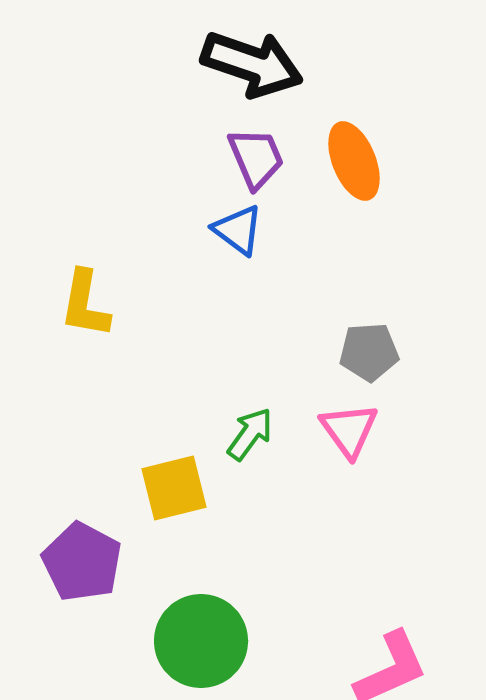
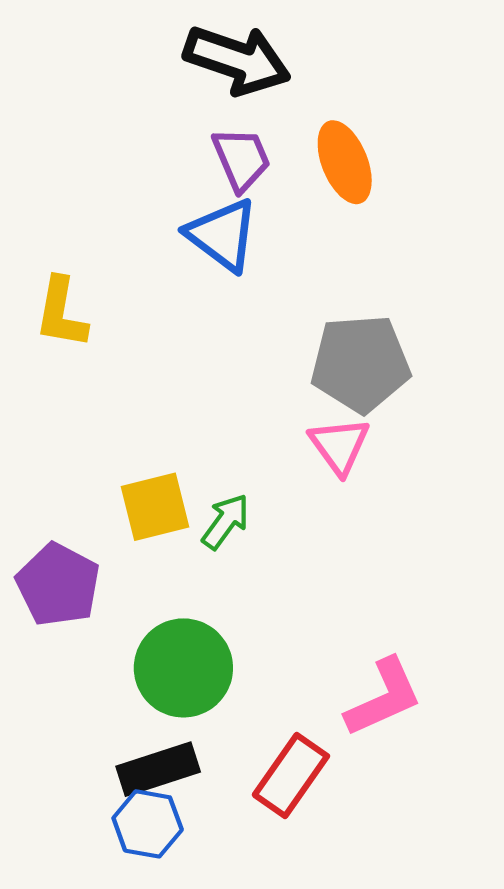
blue triangle: (238, 230) -> (222, 235), size x1.4
gray pentagon: (369, 352) -> (360, 363), size x1.6
green arrow: (250, 434) -> (226, 522), moved

